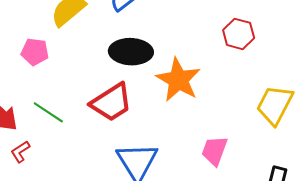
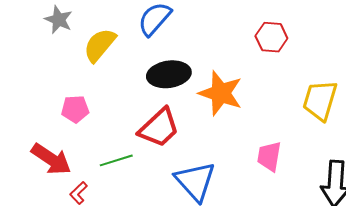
pink pentagon: (35, 52) -> (75, 109), moved
green line: (48, 112) -> (116, 160), moved, turned -40

